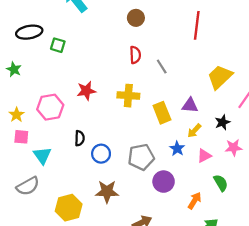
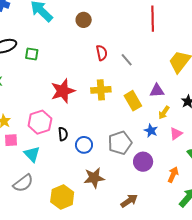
brown circle: (136, 18) -> (84, 20), moved
red star: (86, 91) -> (63, 91), size x1.4
pink hexagon: (50, 107) -> (40, 122), moved

